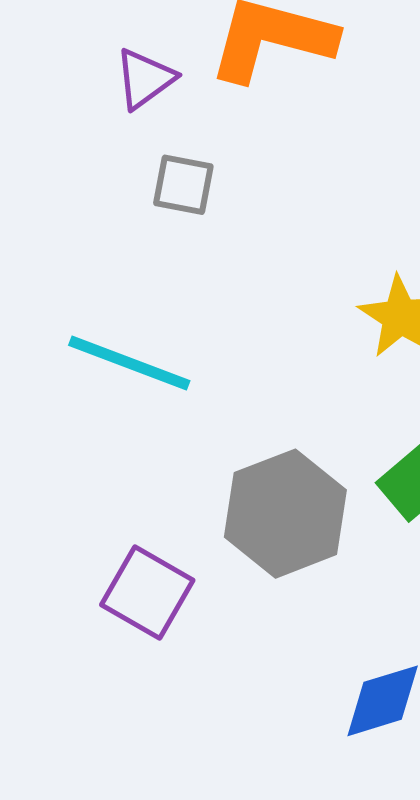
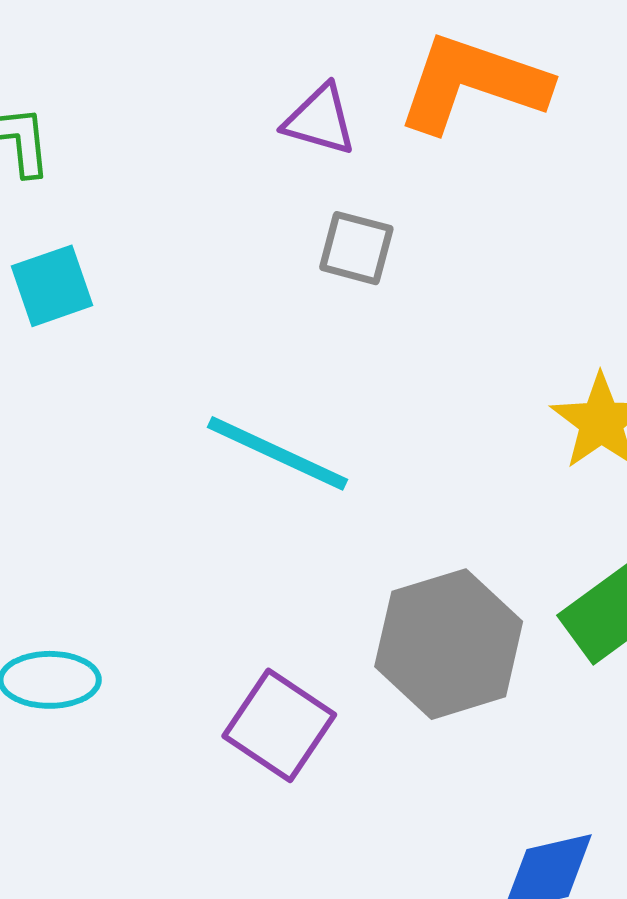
purple triangle: (145, 79) -> (320, 120), turned 48

